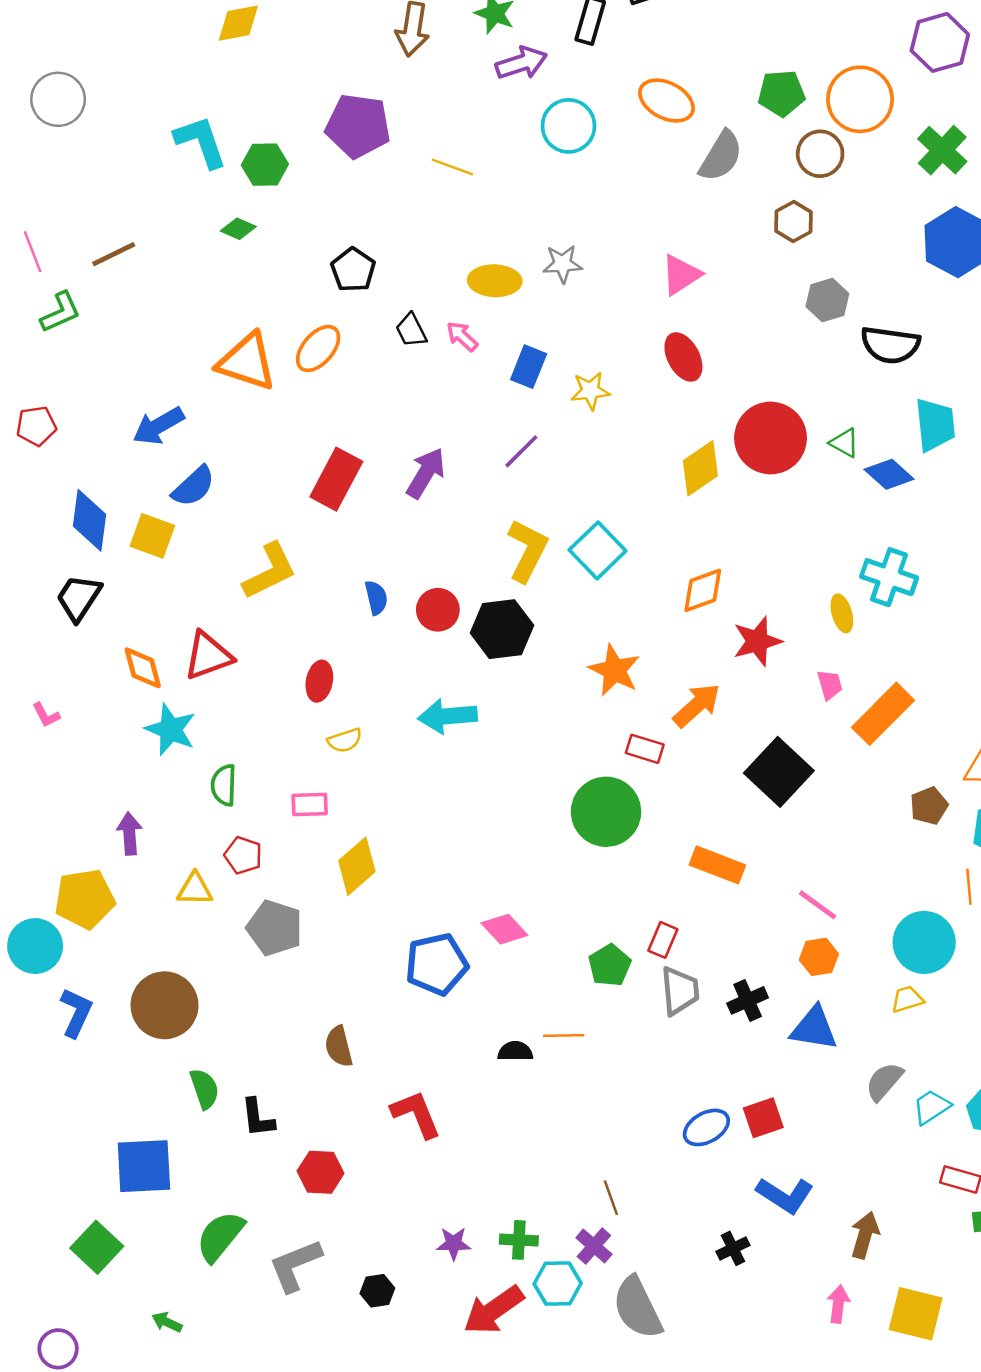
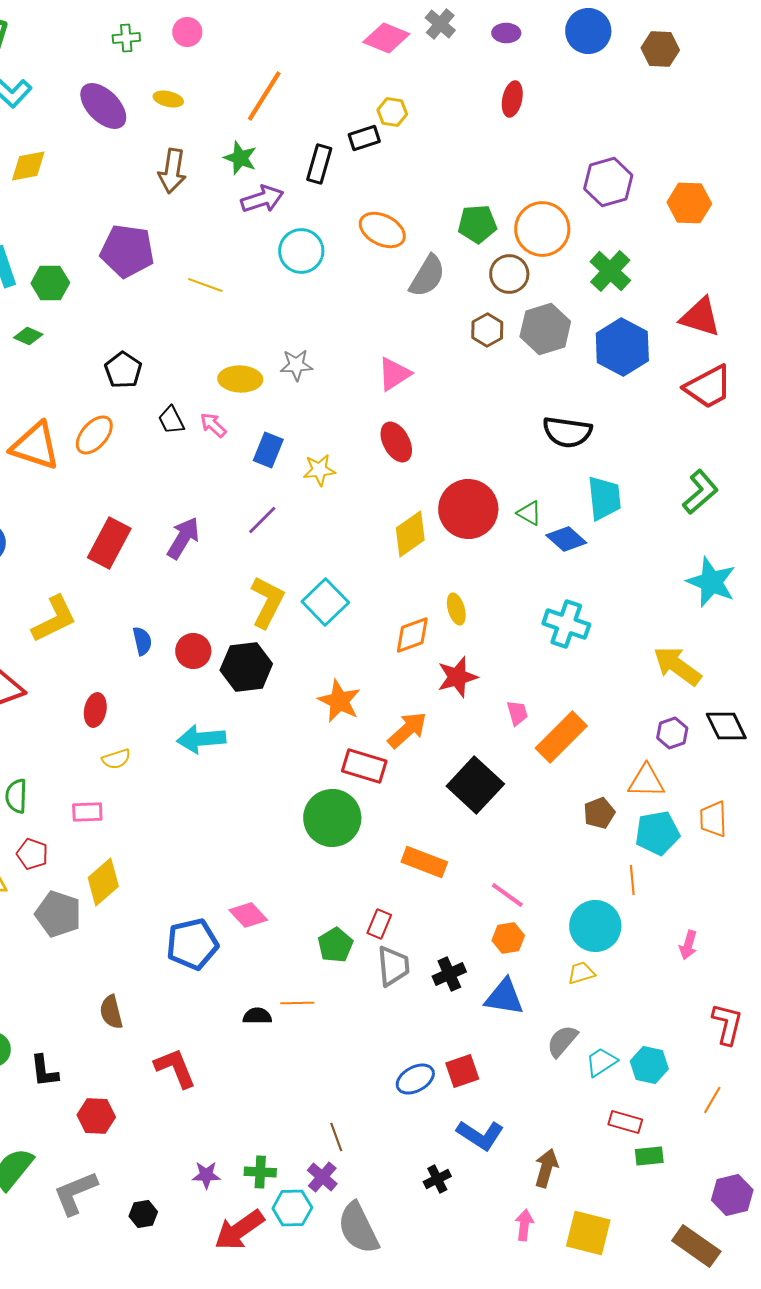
gray hexagon: (827, 300) -> (545, 329), moved, size x1.4
yellow ellipse: (842, 613) -> (456, 609), moved
red rectangle: (645, 749) -> (364, 766), size x1.4
yellow diamond: (357, 866) -> (103, 882), moved

